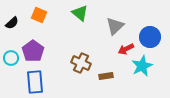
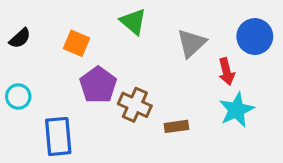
orange square: (39, 15) -> (77, 43), moved
blue circle: (150, 37) -> (255, 37), moved
red arrow: (126, 49) -> (226, 72), moved, turned -77
purple pentagon: (33, 51) -> (98, 85), moved

